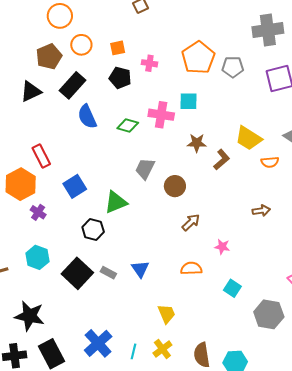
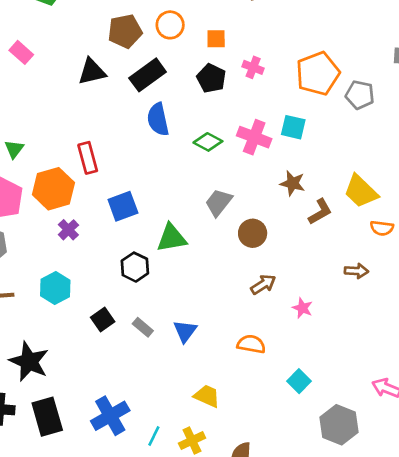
brown arrow: (261, 211) -> (356, 271), moved
pink star: (222, 247) -> (302, 308), moved
black square: (77, 273) -> (103, 319), size x0.6
yellow trapezoid: (167, 314) -> (207, 396), turned -55

